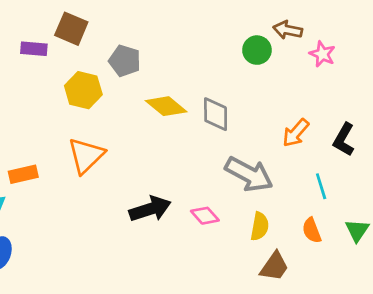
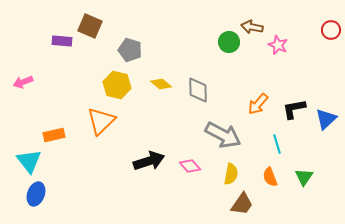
yellow hexagon: (83, 90) -> (117, 85), moved
yellow diamond: (166, 106) -> (161, 84), size x0.7
black L-shape: (344, 140) -> (294, 109), turned 50

